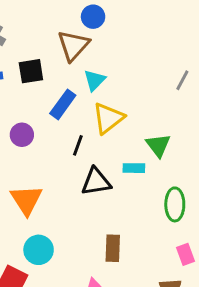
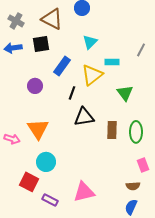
brown triangle: (73, 45) -> (52, 19), moved, turned -45
cyan triangle: (95, 80) -> (90, 42), moved
cyan rectangle: (134, 168) -> (112, 62), moved
brown rectangle: (113, 248) -> (112, 130), moved

